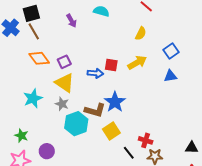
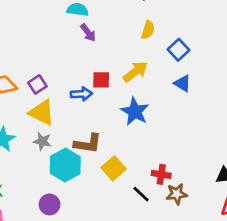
purple arrow: (71, 21) -> (88, 33), moved
yellow semicircle: (141, 33) -> (148, 30), moved
blue triangle: (170, 76) -> (182, 83), turned 48
blue star: (115, 102) -> (135, 112), moved
purple circle: (47, 151) -> (50, 204), moved

